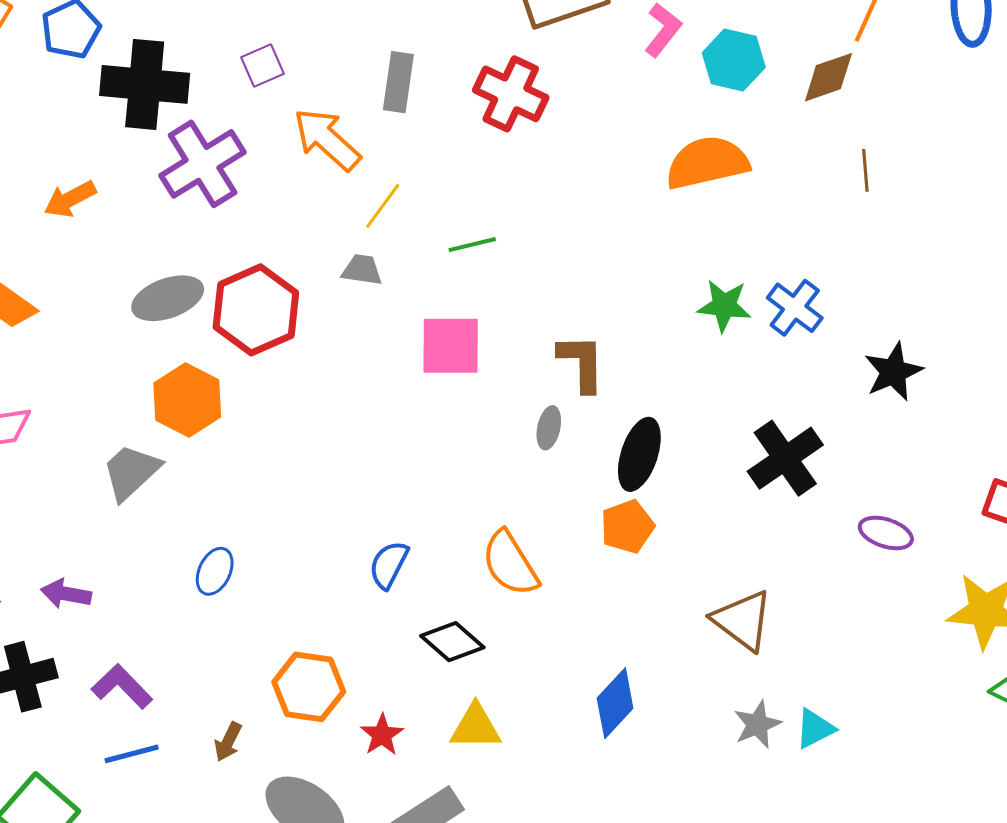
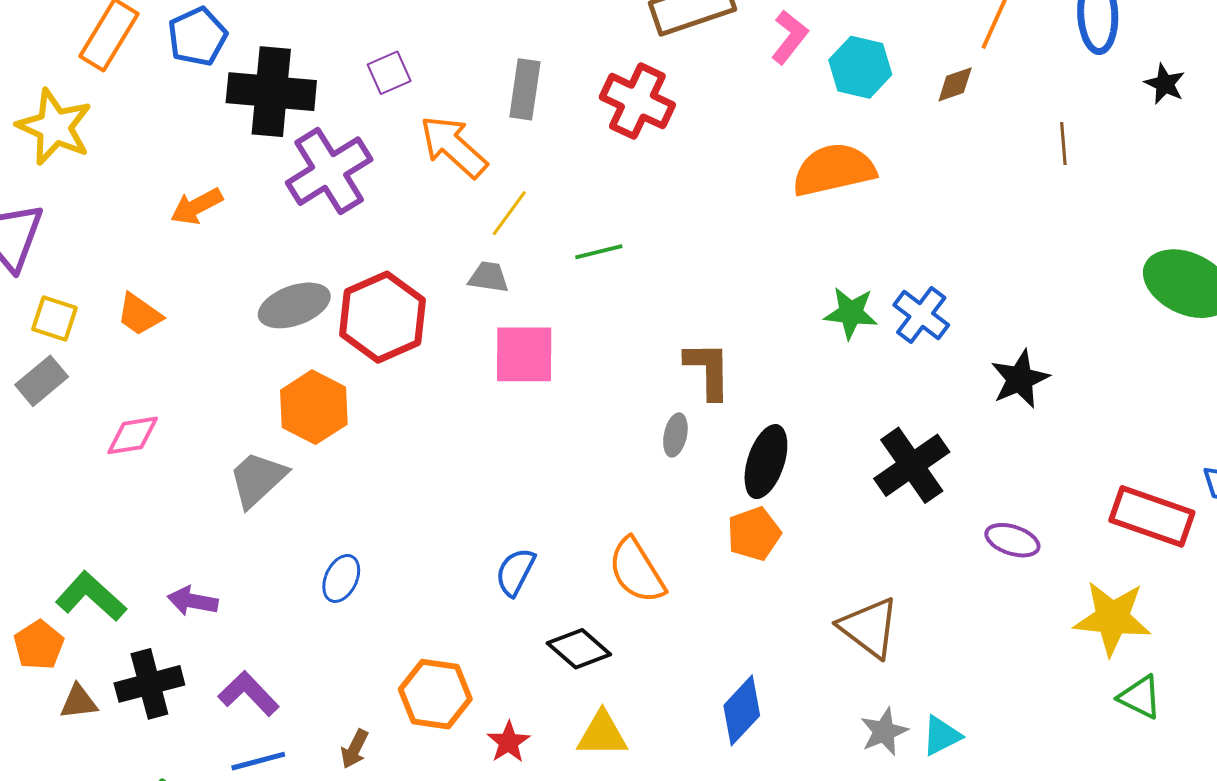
brown diamond: (828, 77) -> (955, 84), size x0.7
brown line: (865, 170) -> (1063, 144), moved
pink square: (451, 346) -> (524, 354), moved

